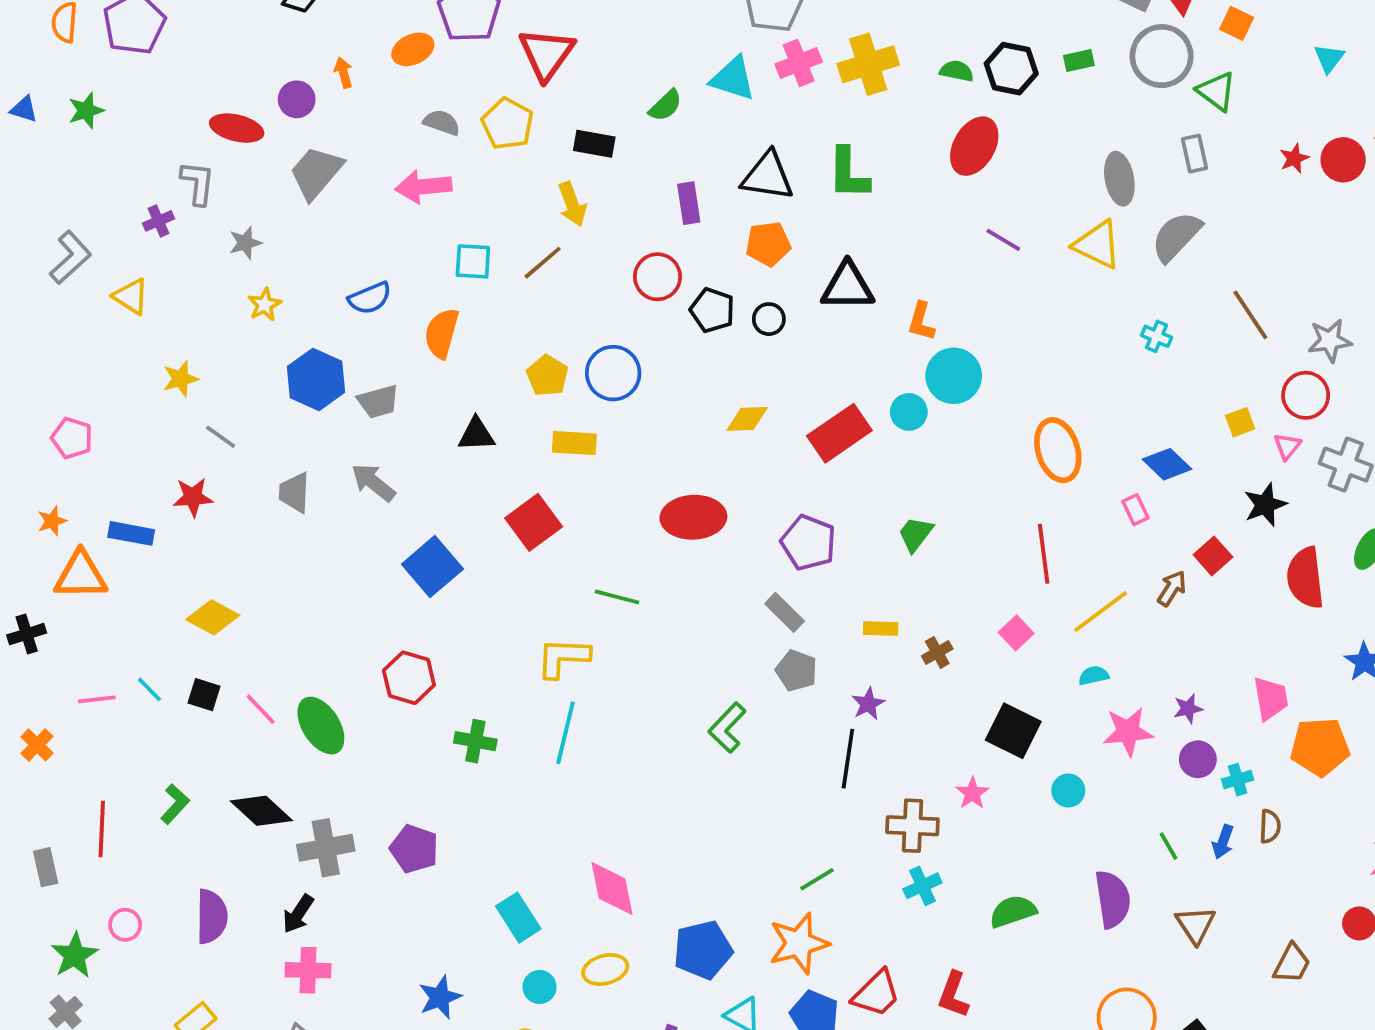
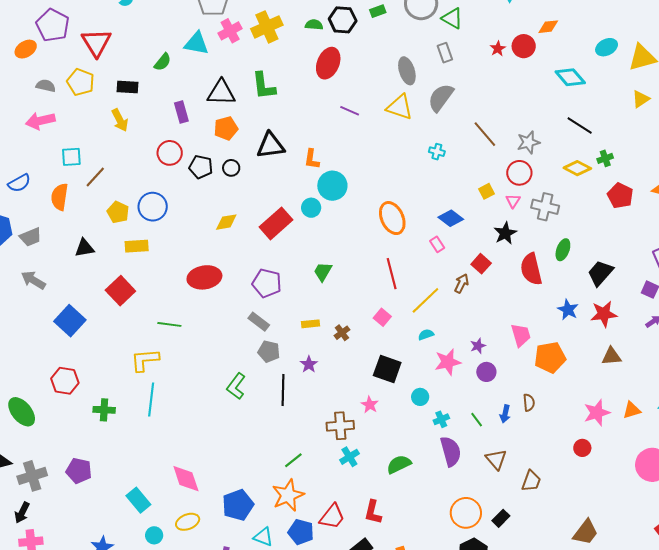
brown line: (543, 263) -> (95, 177), moved
black line: (848, 759) -> (283, 390), moved
cyan cross: (1238, 780) -> (441, 419), moved
brown trapezoid: (1292, 964) -> (531, 481), moved

